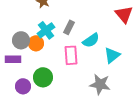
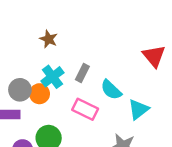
cyan semicircle: (91, 40) -> (111, 90), turned 78
pink rectangle: (71, 55) -> (85, 109), turned -60

